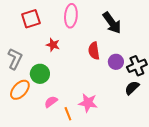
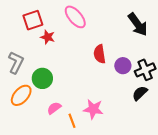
pink ellipse: (71, 16) -> (75, 17), turned -45
black arrow: (112, 23) -> (138, 24), moved
red star: (53, 45) -> (48, 37), moved

